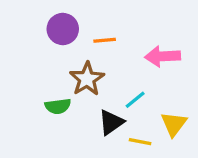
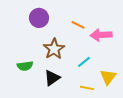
orange line: (105, 40) -> (78, 25), moved, turned 32
green semicircle: (58, 106) -> (25, 66), moved
black triangle: (111, 122) -> (52, 78), moved

